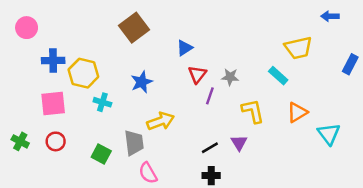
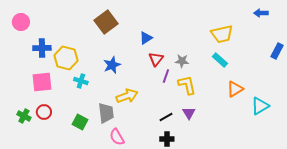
yellow trapezoid: (298, 48) -> (222, 34), moved
yellow L-shape: (253, 111) -> (187, 85), moved
cyan triangle: (329, 134) -> (260, 106), turned 36
green cross: (20, 141) -> (24, 116), moved

